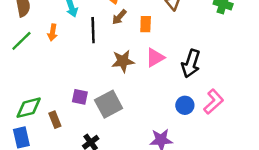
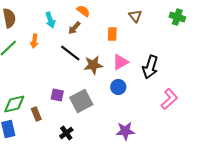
brown arrow: (119, 17) -> (74, 28), moved
black line: (93, 30) -> (70, 53), moved, turned -50
blue circle: (185, 105) -> (118, 87), moved

